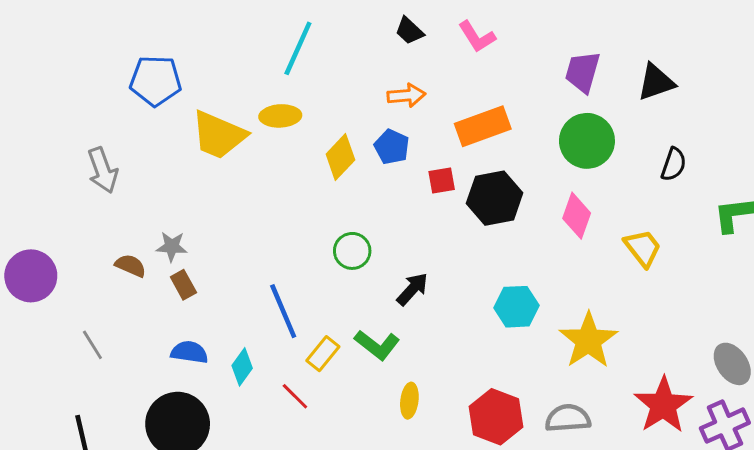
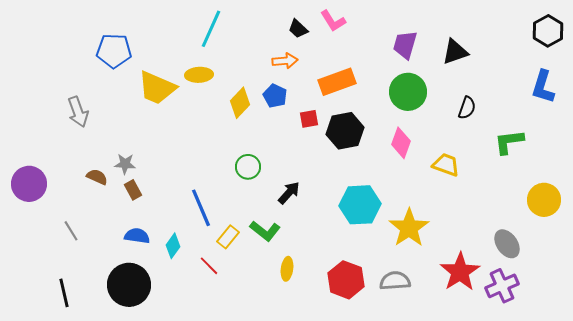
black trapezoid: (409, 31) -> (298, 29), moved
yellow trapezoid: (643, 248) -> (446, 165), turned -32
cyan hexagon: (517, 307) -> (360, 205), size x1.4

